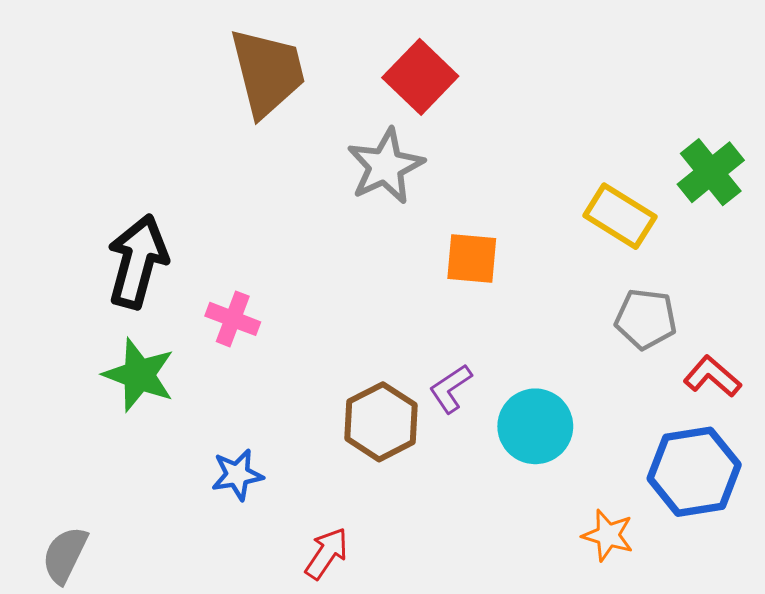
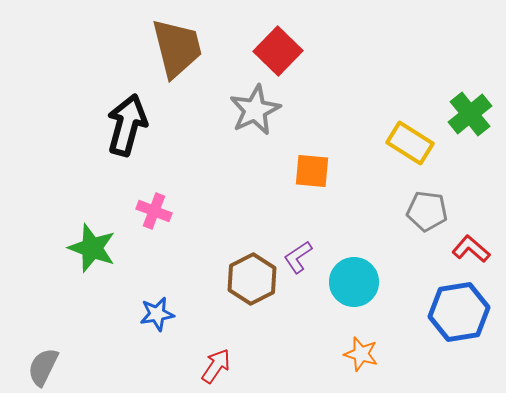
black arrow: (137, 261) -> (127, 125), moved
orange star: (608, 535) -> (361, 354), moved

